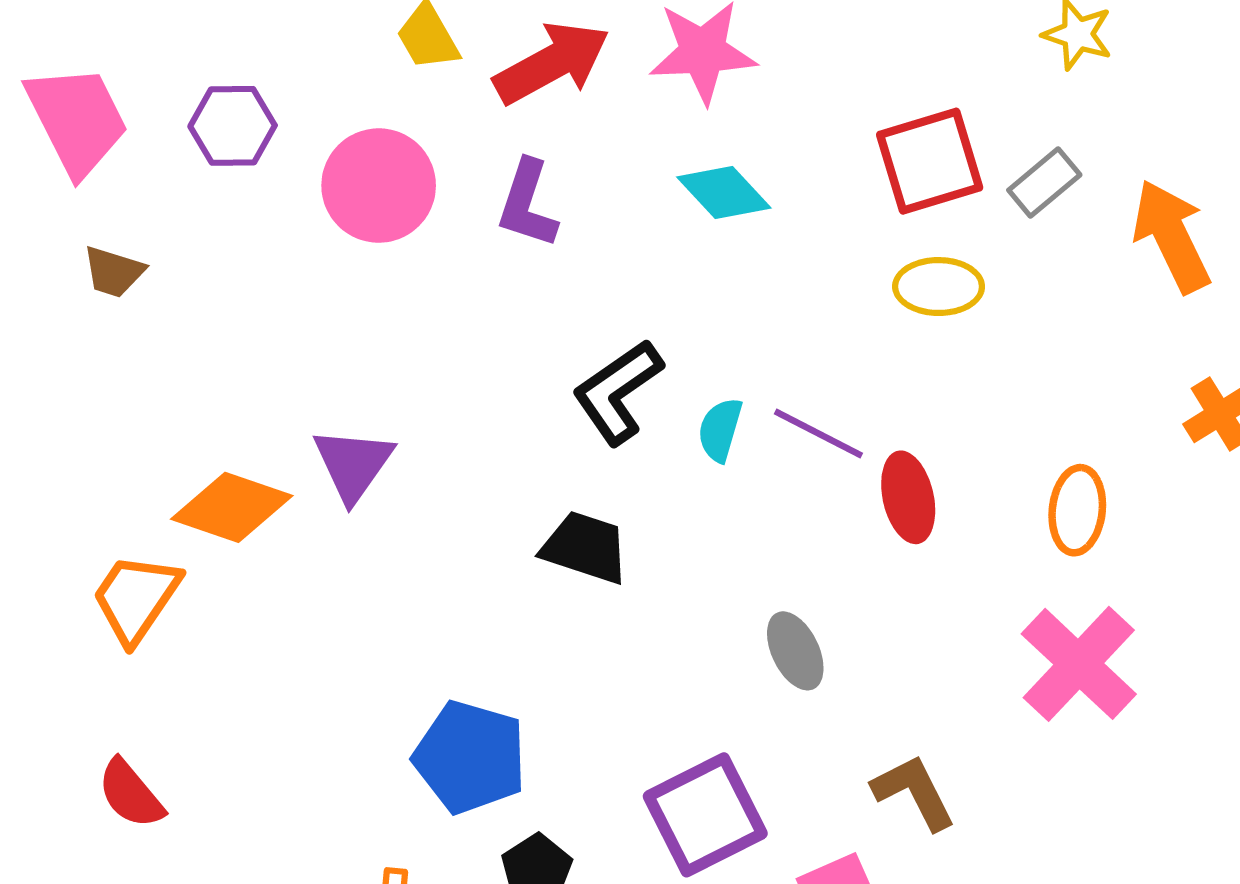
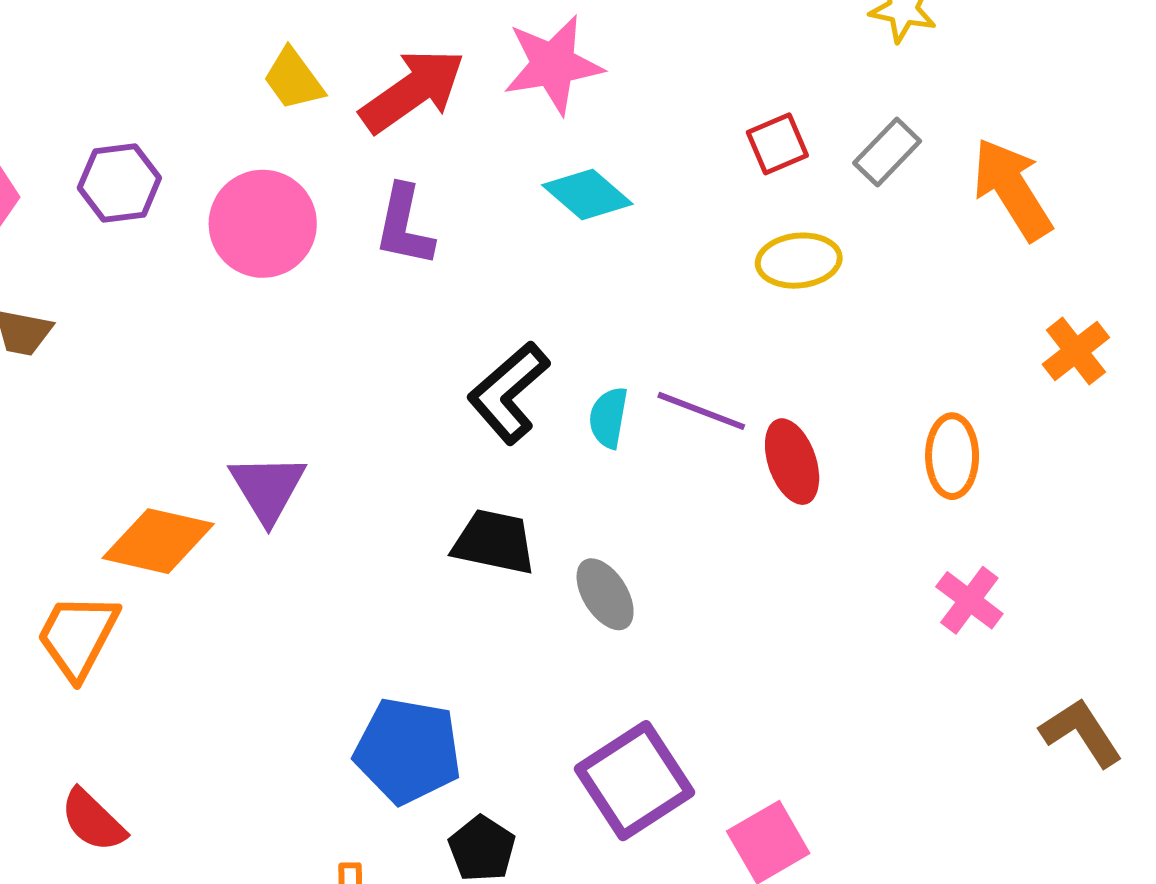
red square: (930, 161) -> (777, 144), size x0.6
gray ellipse: (795, 651) -> (605, 594), moved
pink cross: (1079, 664) -> (969, 600), size x0.6
brown L-shape: (914, 792) -> (1081, 733), moved

